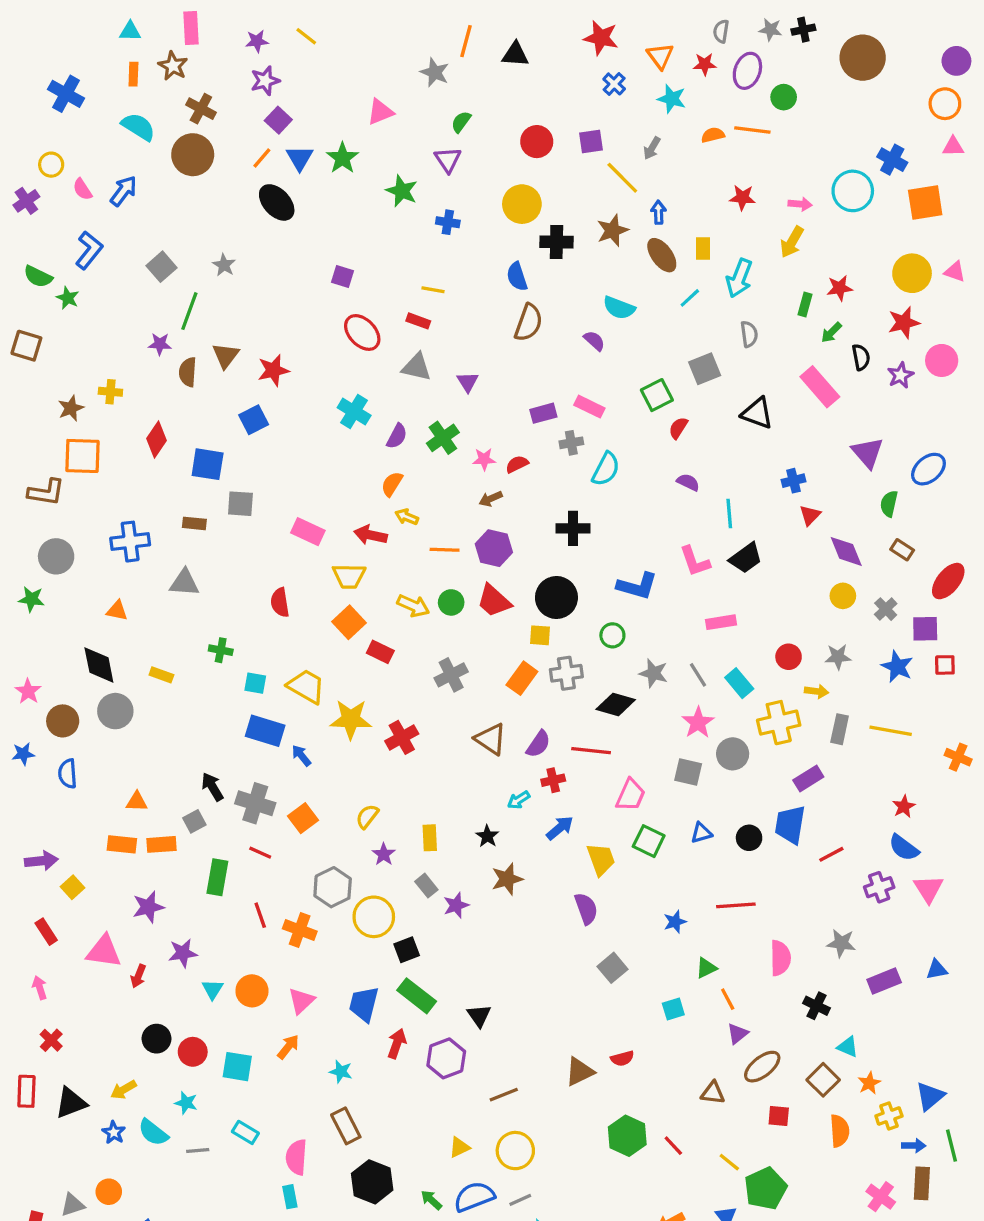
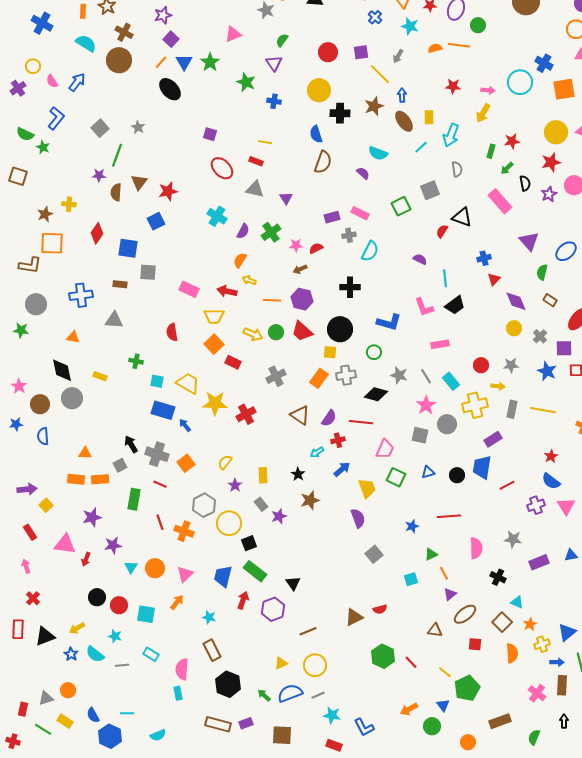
red semicircle: (678, 428) -> (442, 231), moved

